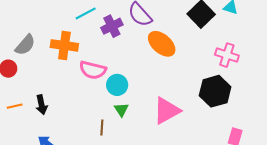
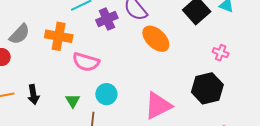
pink cross: (227, 55) -> (221, 53), size x0.7
cyan circle: (117, 85) -> (106, 94), moved
green triangle: (121, 110) -> (73, 101), moved

